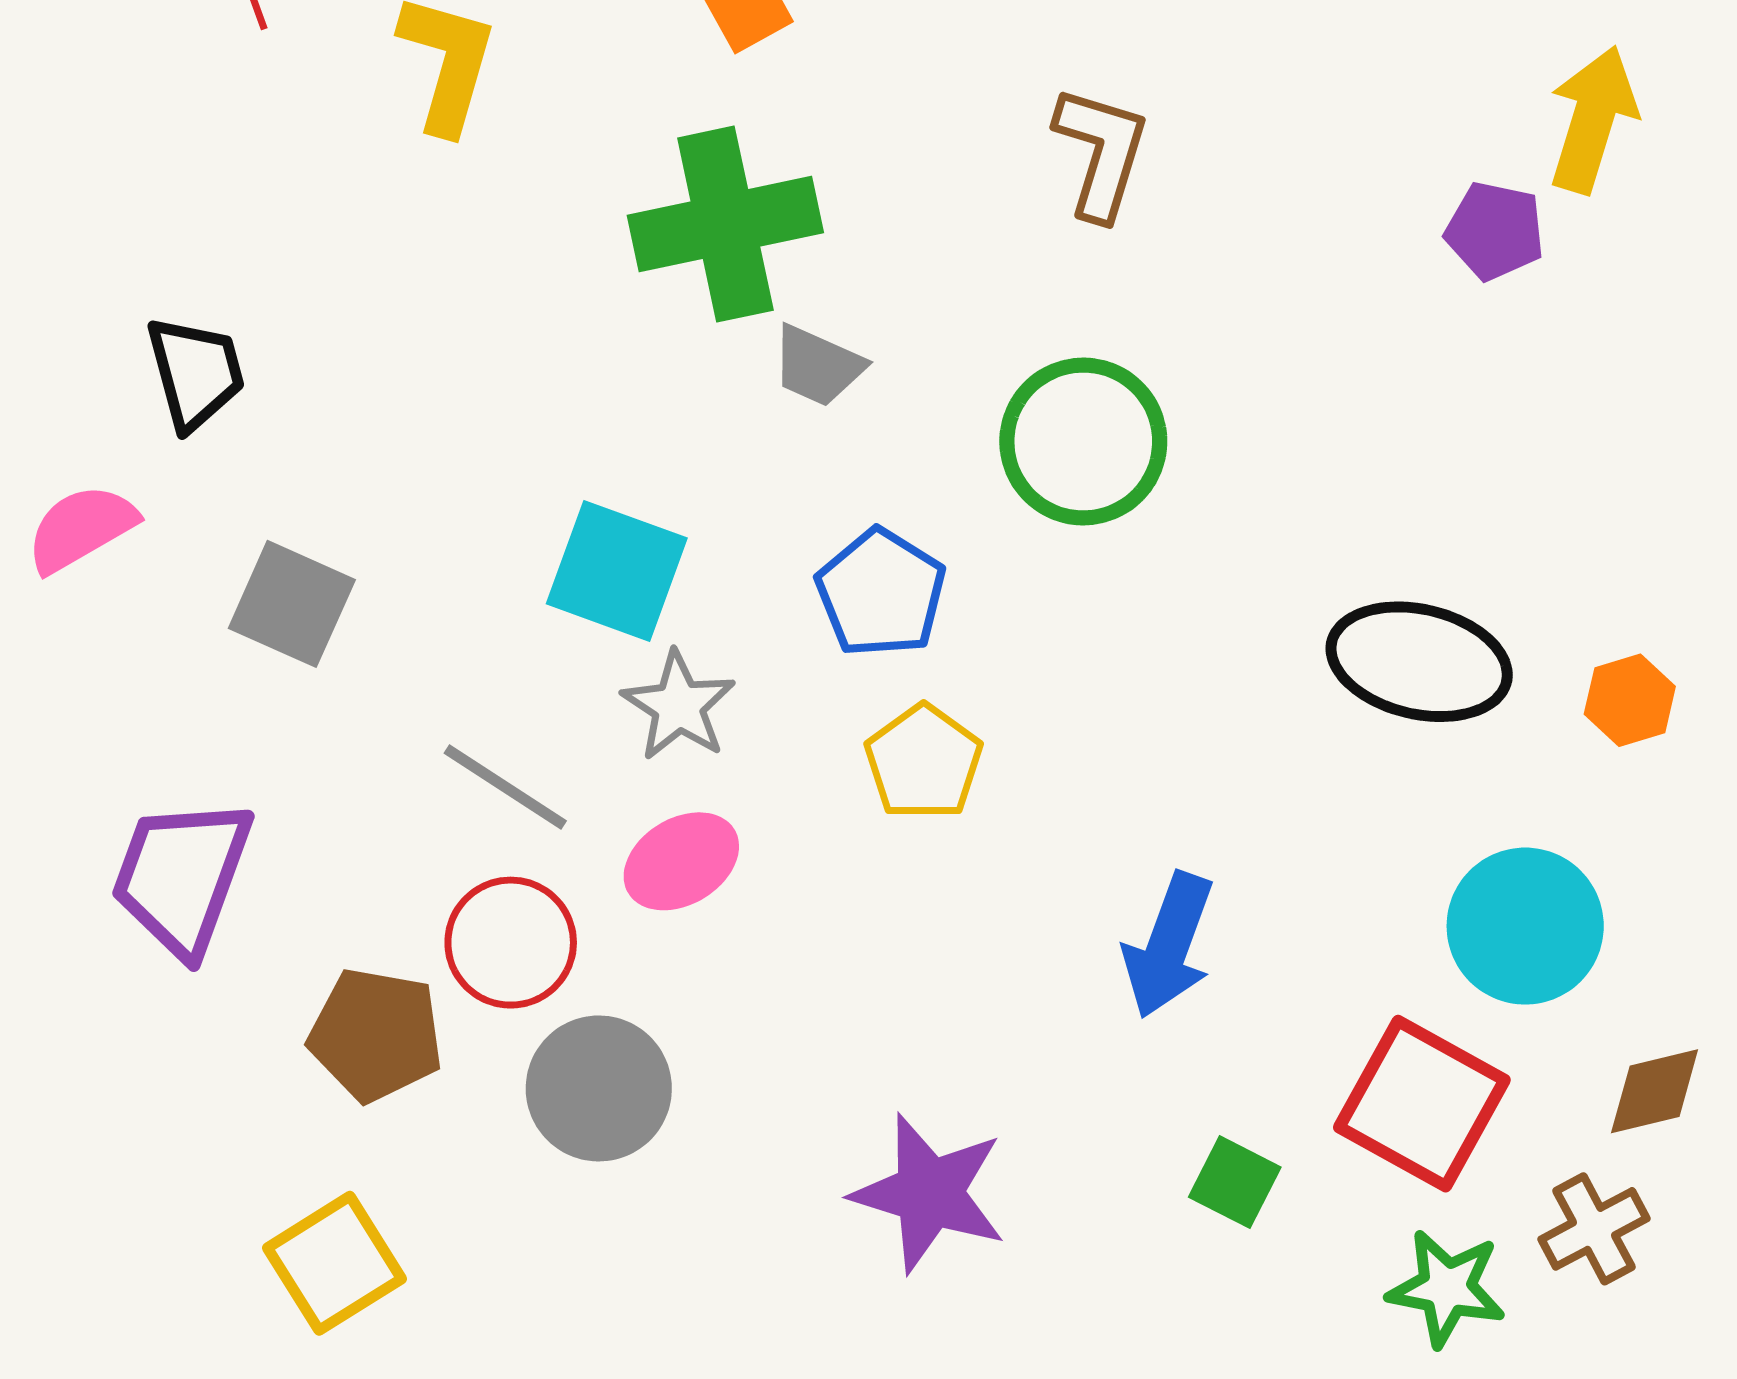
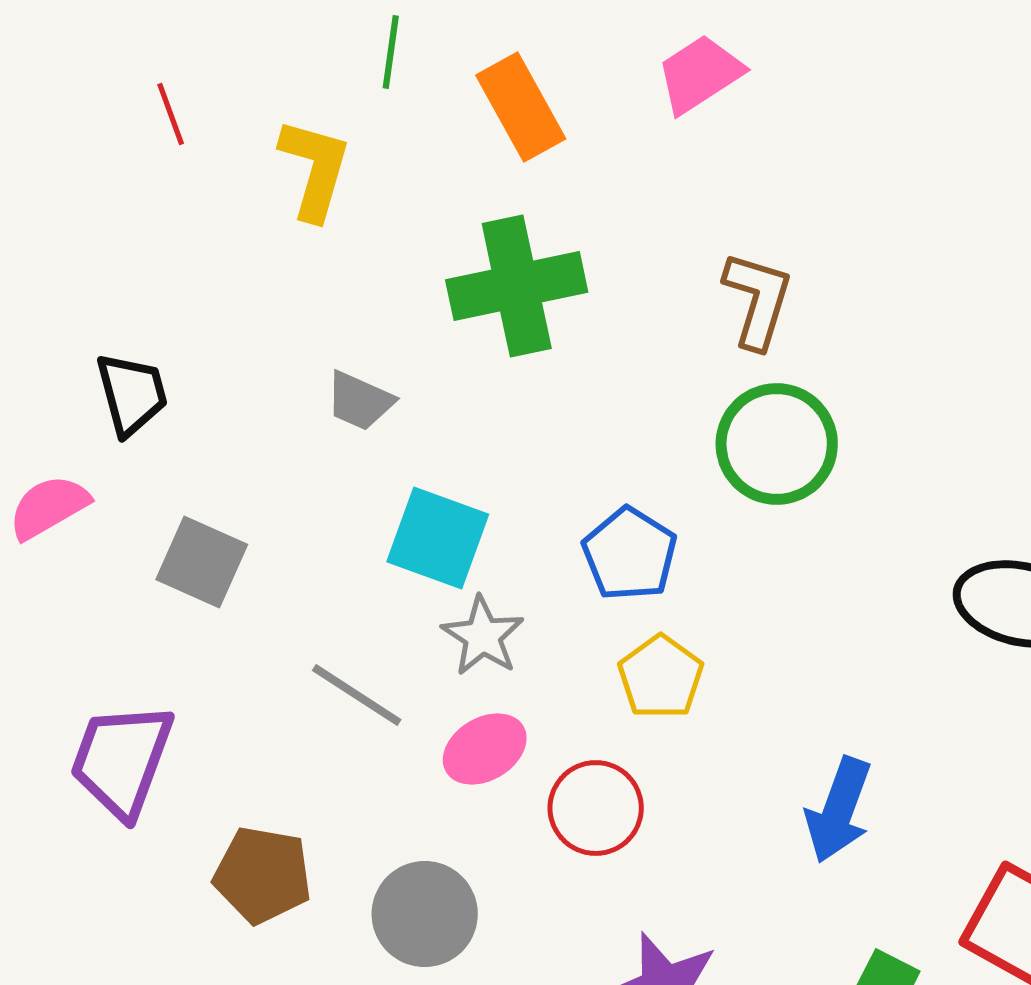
brown L-shape: (1101, 152) -> (758, 300), moved
gray trapezoid: (818, 366) -> (360, 401), moved
red circle: (511, 943) -> (596, 808), moved

